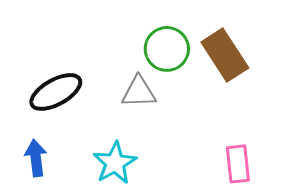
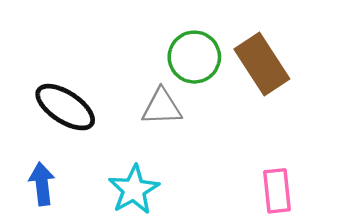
black ellipse: (56, 92) -> (65, 107), turned 62

